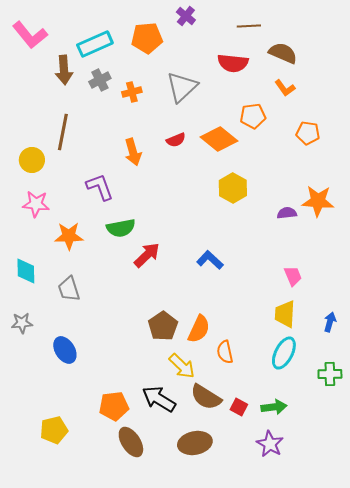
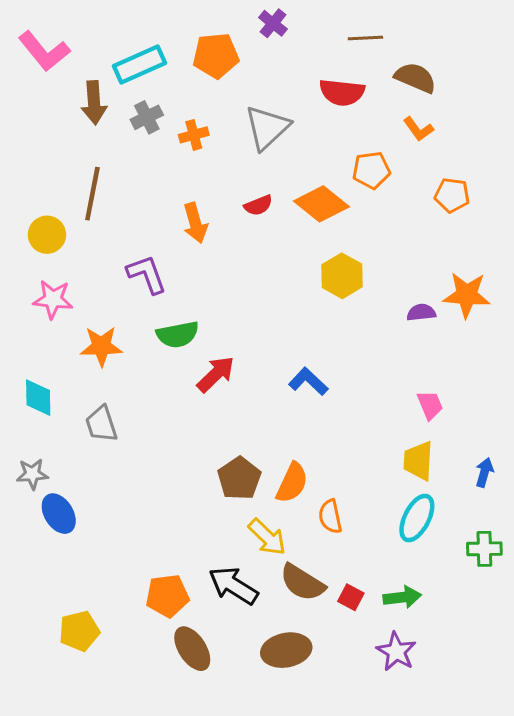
blue ellipse: (65, 350) -> (59, 514), moved

